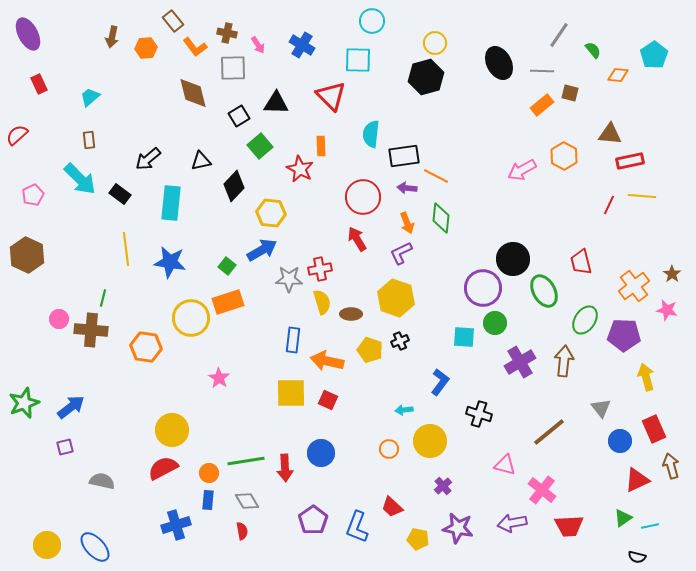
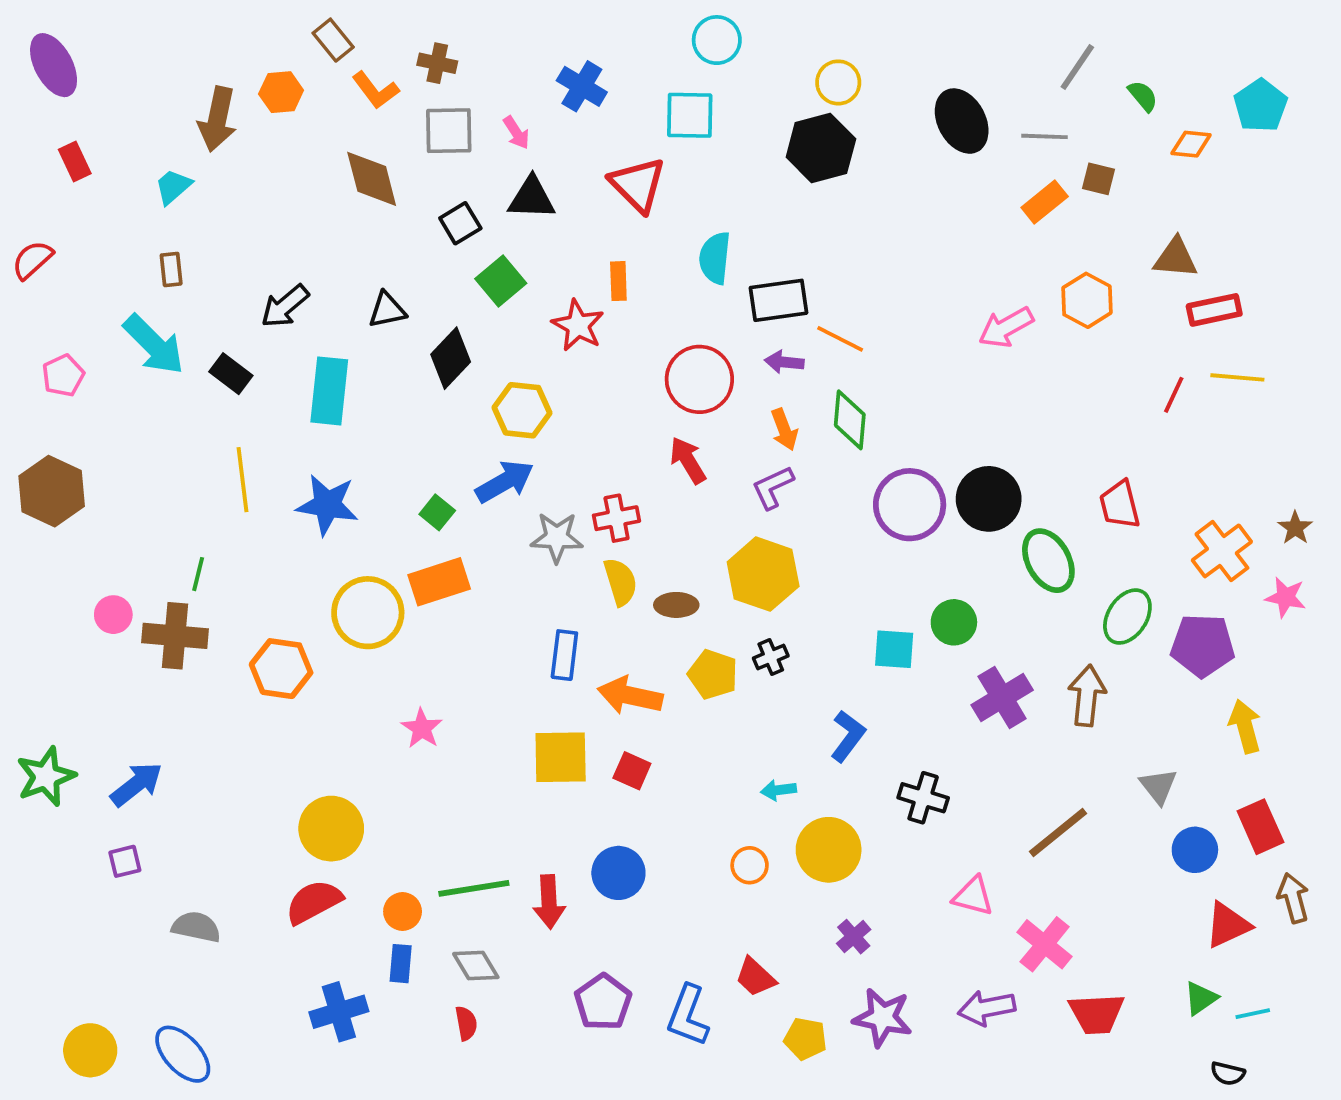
brown arrow: (112, 37) -> (217, 119), moved, size x1.5
pink arrow: (258, 45) -> (516, 133), moved
purple circle: (483, 288) -> (910, 505), moved

